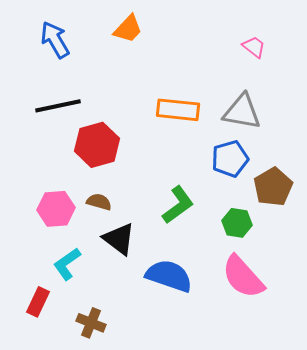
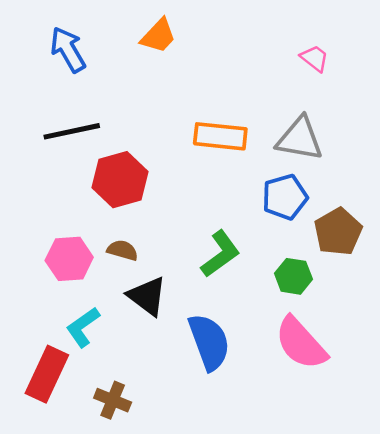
blue semicircle: (169, 276) -> (209, 342), turned 51
red rectangle: (38, 302) -> (47, 374), size x1.5

